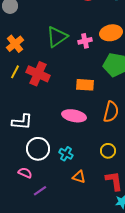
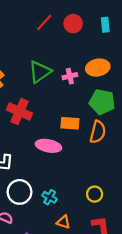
orange semicircle: (111, 112) -> (98, 132), moved
pink ellipse: (74, 116) -> (48, 146), moved

